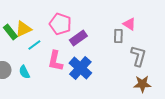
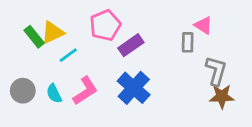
pink pentagon: (60, 24) -> (105, 25), turned 30
pink L-shape: (55, 61) -> (85, 91), moved, turned -135
brown star: (142, 84) -> (222, 96), moved

